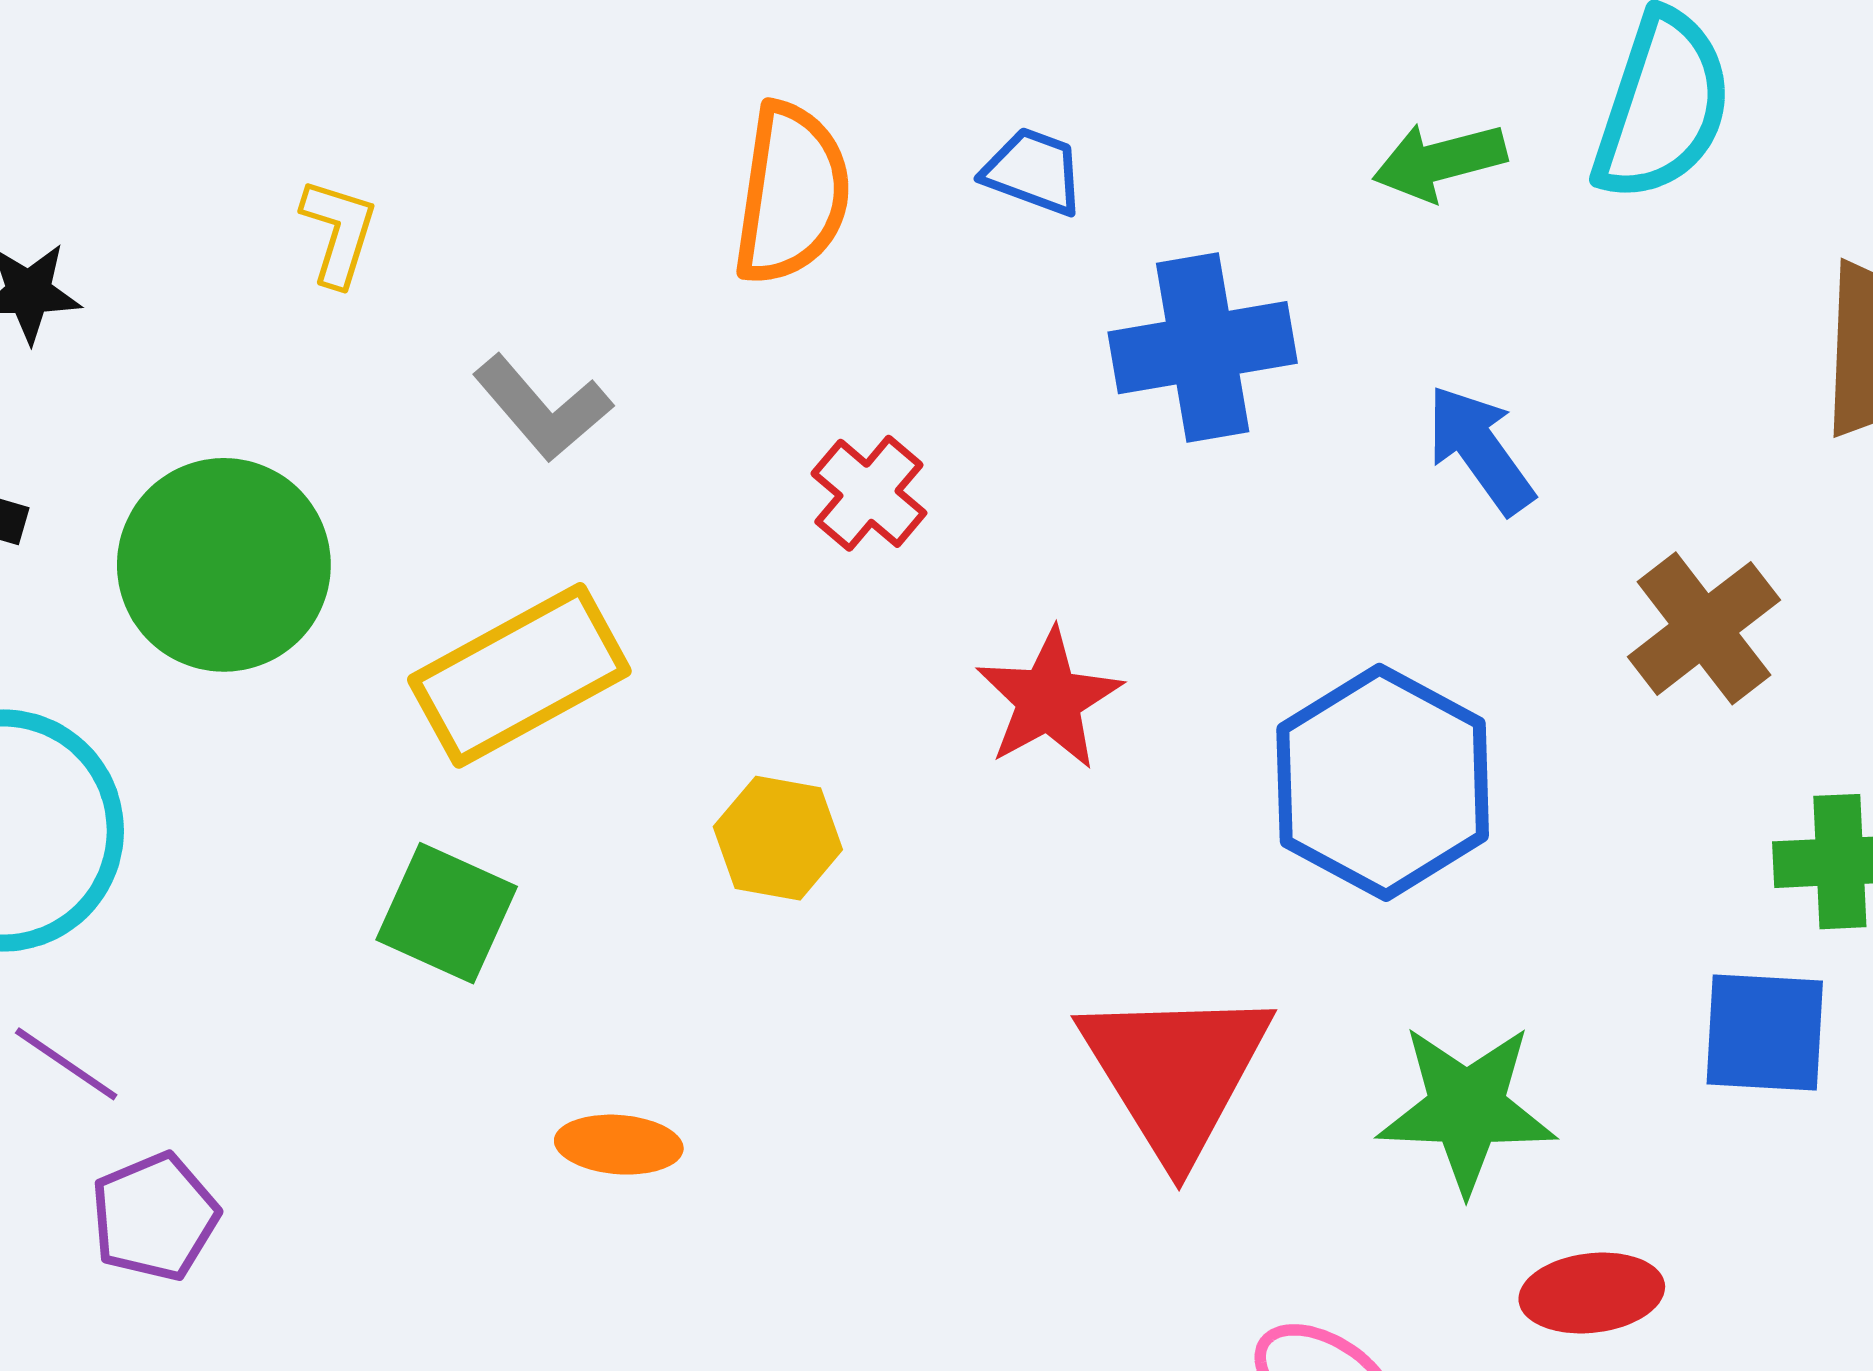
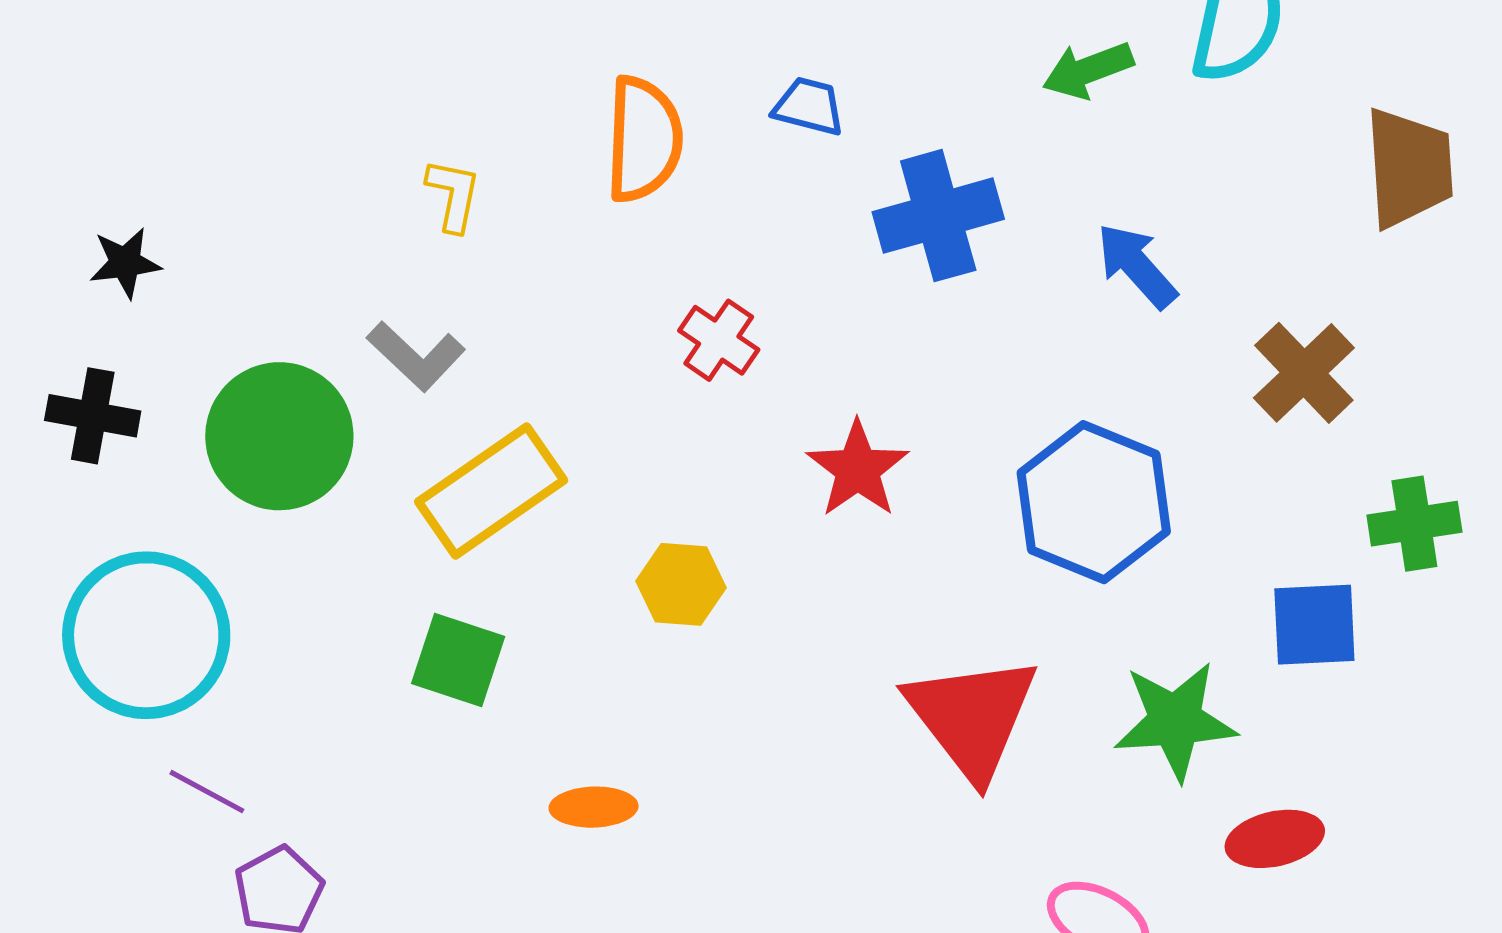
yellow L-shape: (339, 232) -> (453, 195), moved
gray L-shape: (542, 408) -> (416, 356), moved
blue square: (1765, 1032) -> (1314, 625), moved

